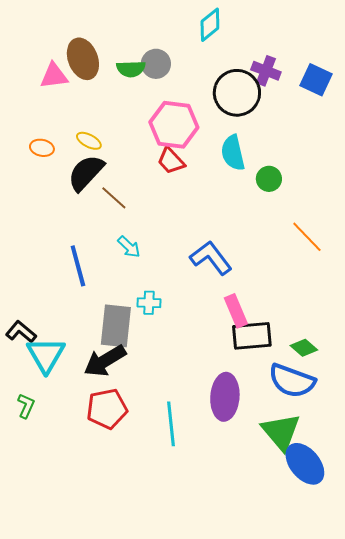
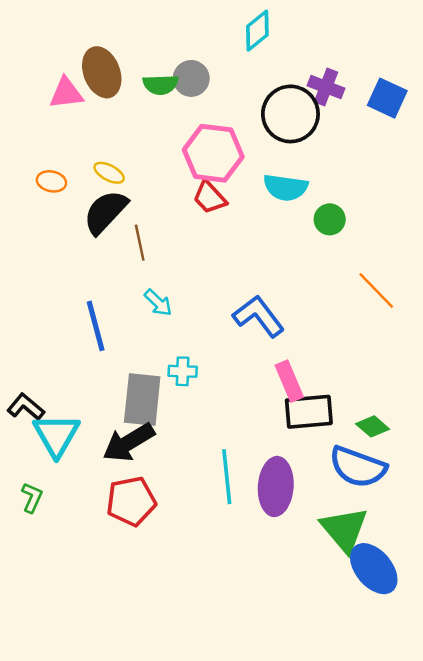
cyan semicircle: (233, 153) -> (286, 187), turned -69
brown line: (114, 198) -> (140, 243), turned 36
cyan line: (171, 424) -> (227, 477), moved

